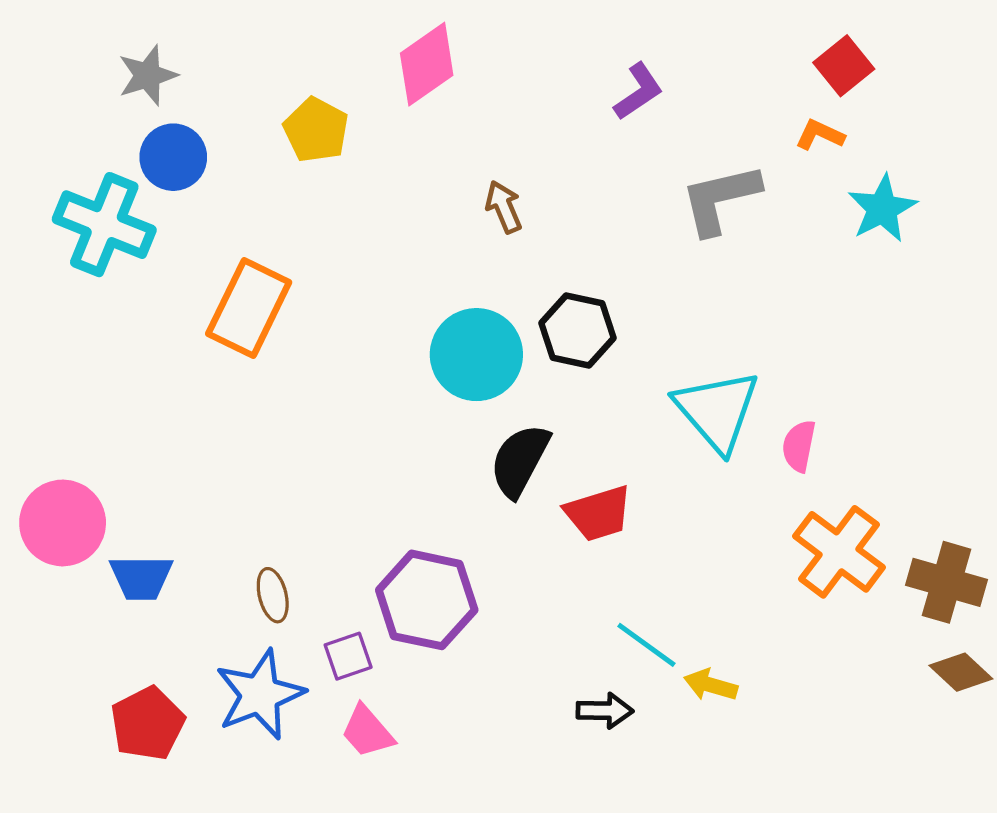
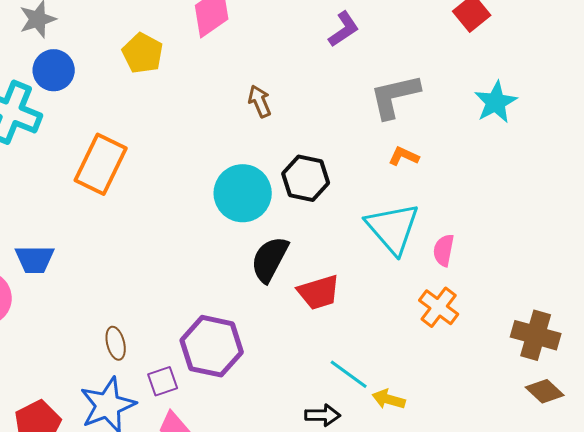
orange L-shape: (820, 135) -> (404, 156), moved
orange cross: (839, 552) -> (439, 307), moved, size x0.7
blue trapezoid: (141, 578) -> (35, 259), moved

